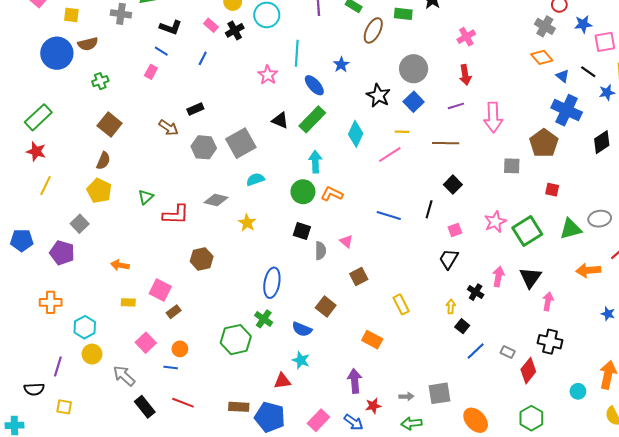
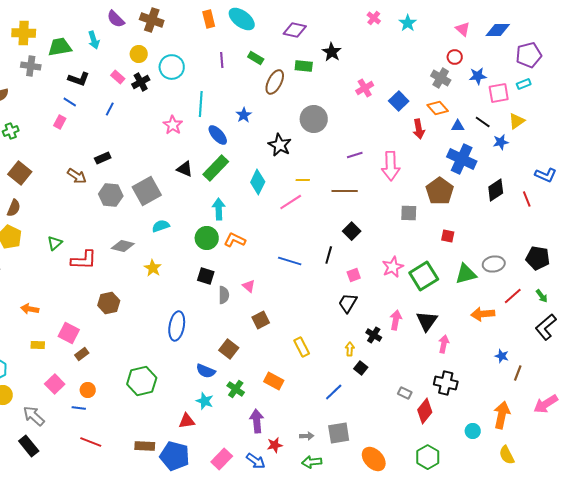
red arrow: (465, 75) -> (419, 129), moved
blue triangle: (562, 76) -> (458, 126), turned -40
blue square: (414, 102) -> (399, 101), moved
green cross: (264, 319) -> (236, 389), moved
blue line: (476, 351) -> (334, 392), moved
black rectangle: (145, 407) -> (29, 446), moved

